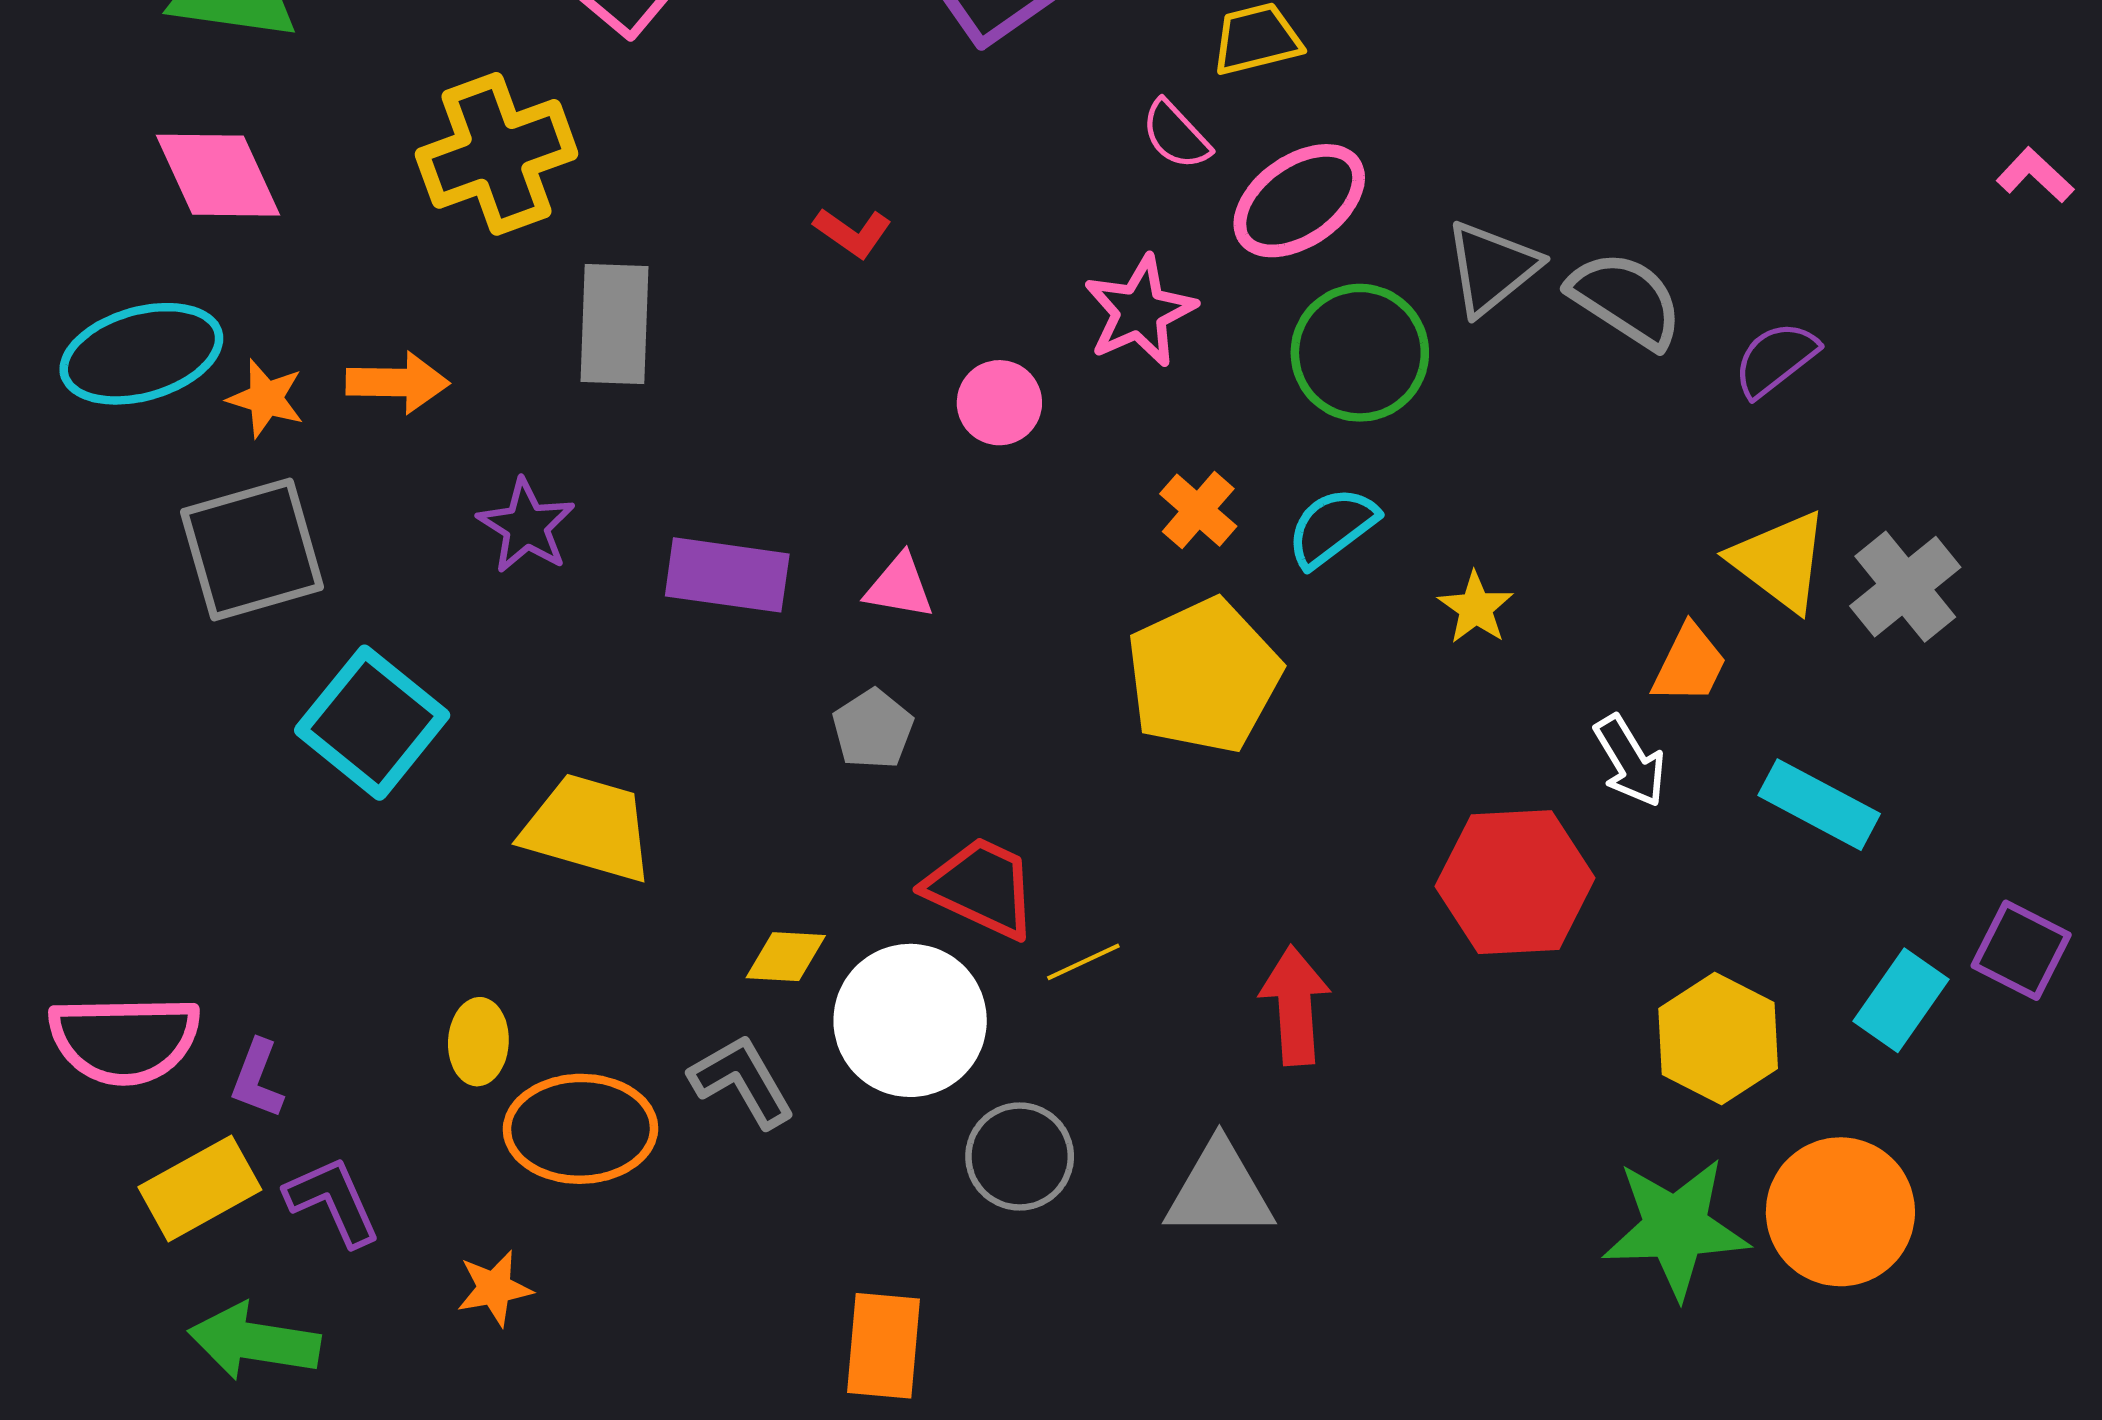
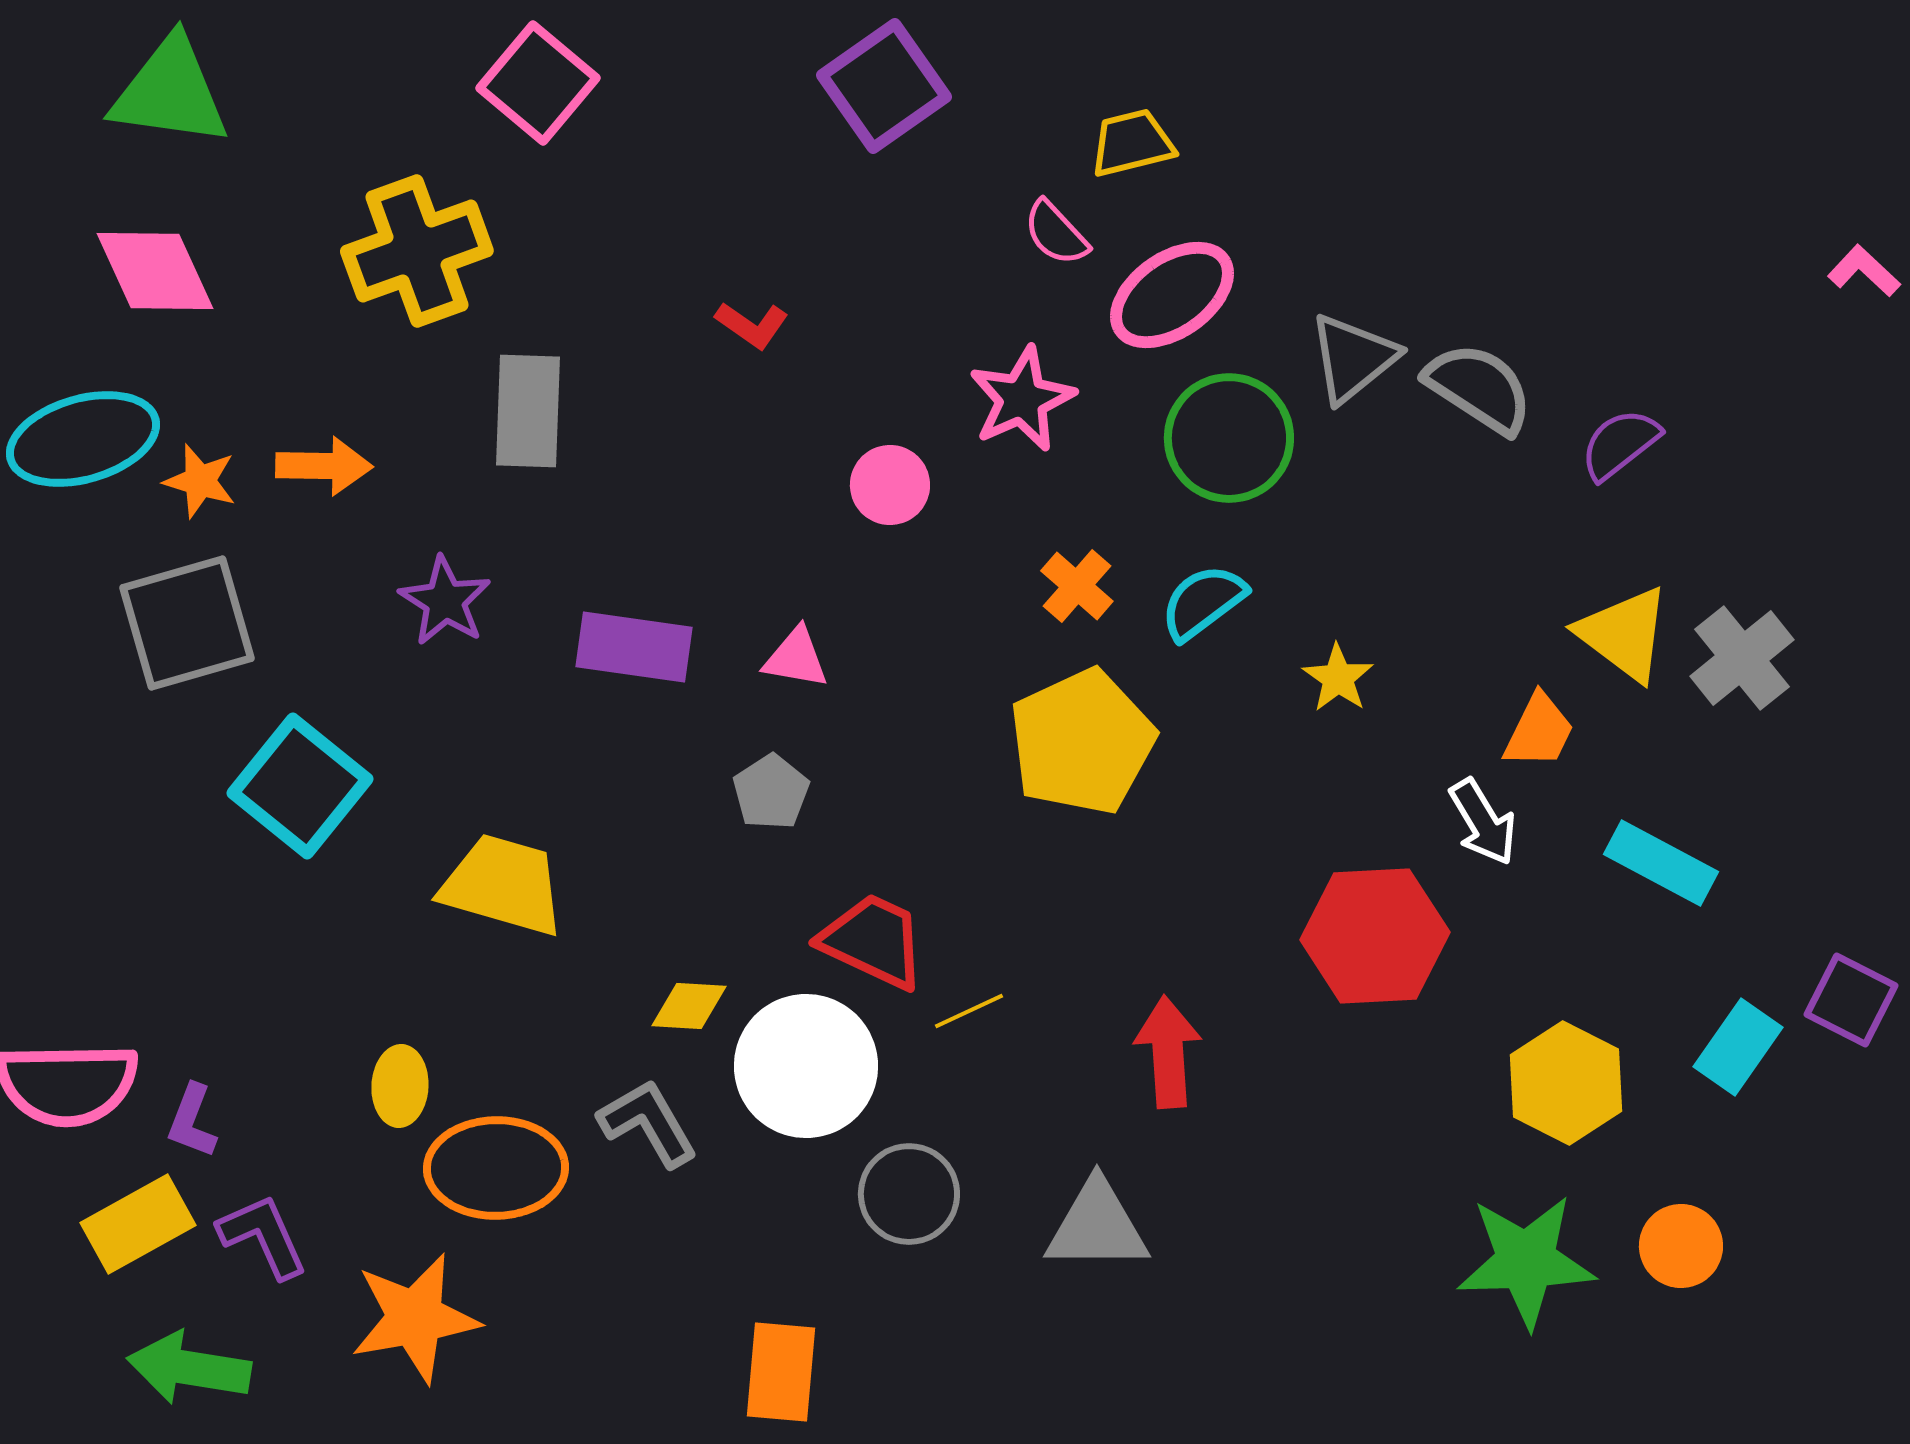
orange circle: (1840, 1212) -> (1681, 1246), size x0.6
orange star: (494, 1288) -> (415, 1318), size x1.8

